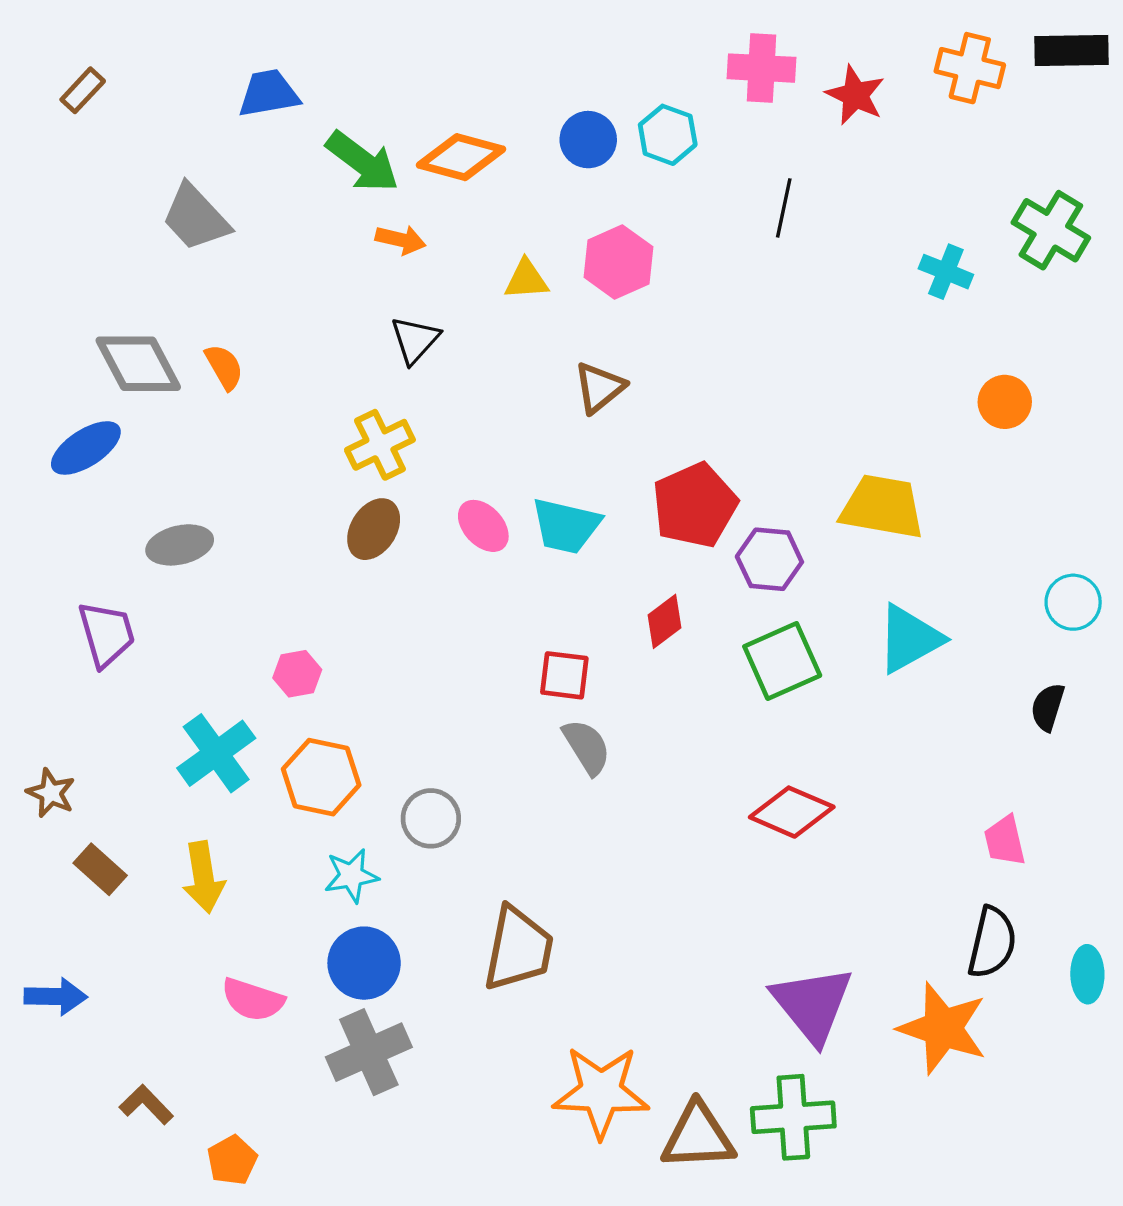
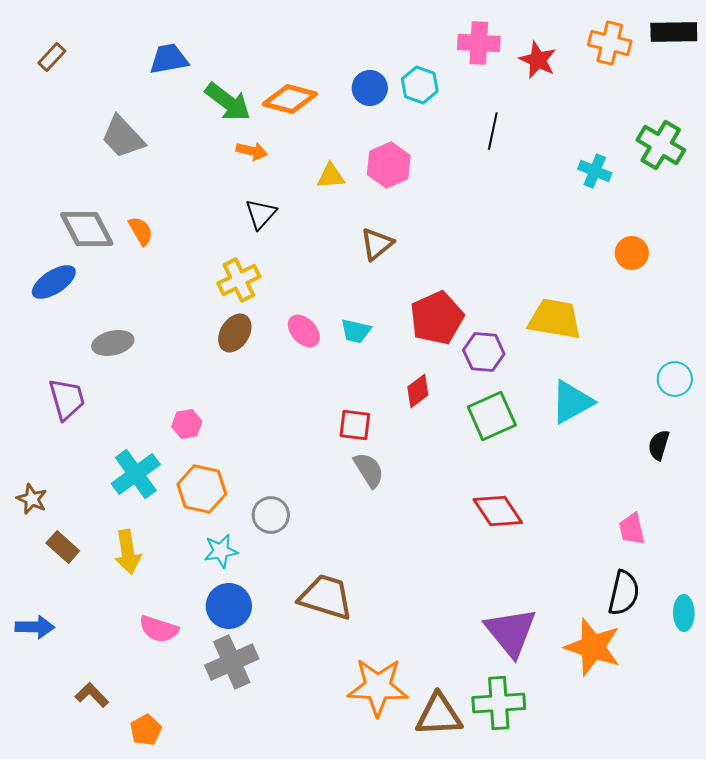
cyan trapezoid: (566, 526) -> (356, 331), size x0.7
red diamond: (792, 812) -> (498, 511), turned 33
brown trapezoid: (518, 949) -> (326, 597), turned -84

